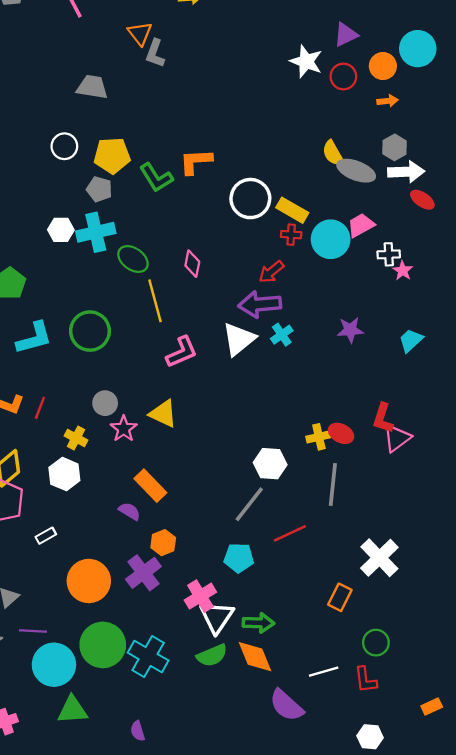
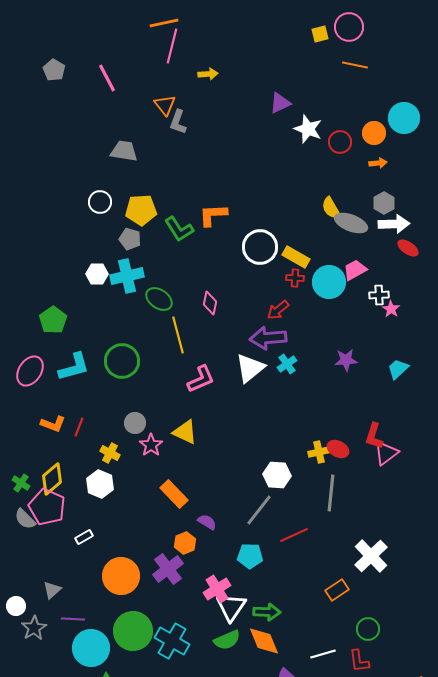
purple triangle: (346, 35) -> (280, 103), moved
purple semicircle: (129, 511) -> (207, 522), moved
orange rectangle: (340, 597) -> (337, 590), turned 30

